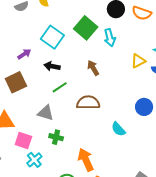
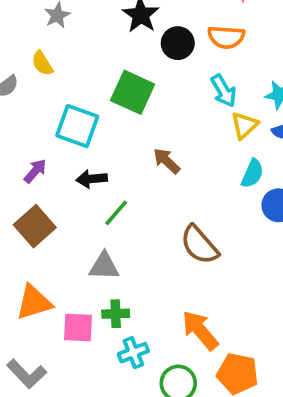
cyan arrow: (110, 38) -> (224, 91), moved
brown semicircle: (88, 103) -> (199, 245), moved, turned -115
cyan semicircle: (118, 129) -> (252, 173), moved, turned -98
green cross: (56, 137) -> (116, 314), moved
cyan cross: (34, 160) -> (133, 353), moved, turned 35

